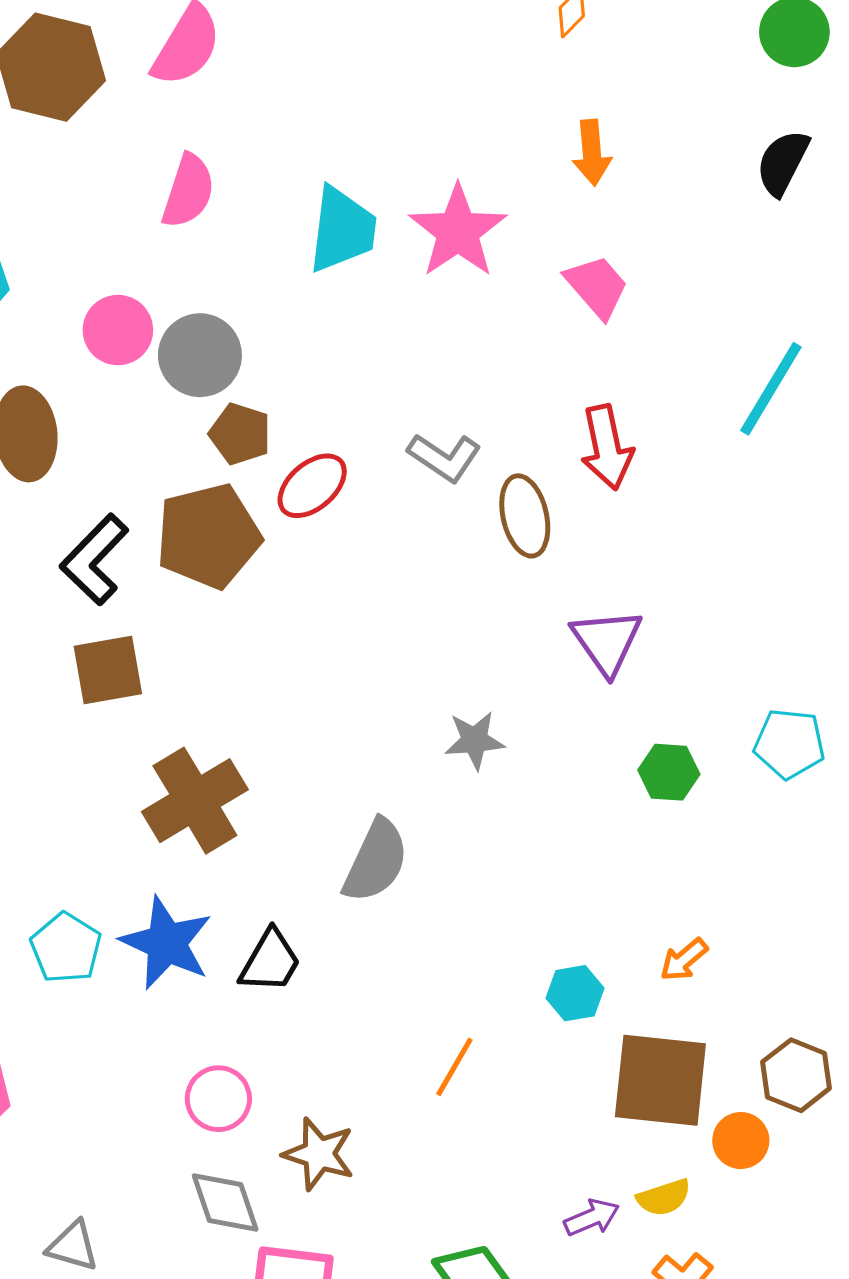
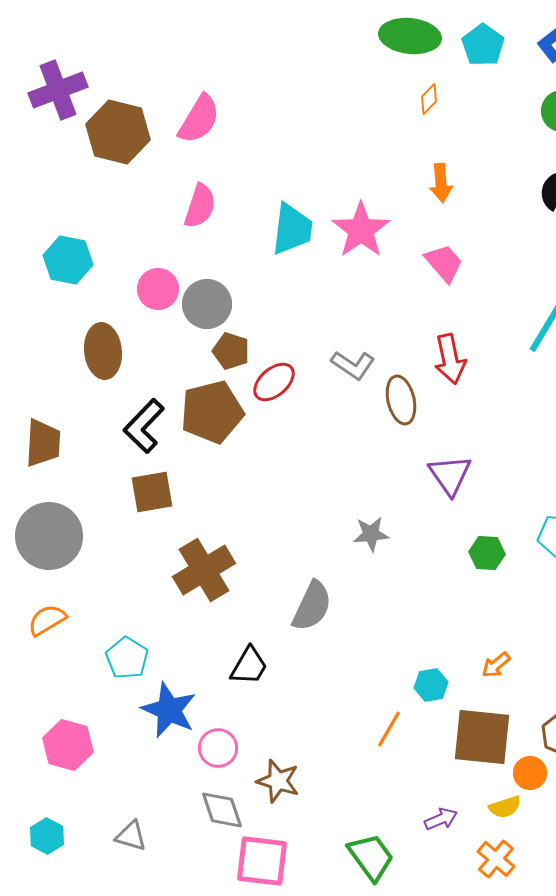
blue star: (166, 943) -> (169, 710), moved
orange line: (454, 1067) -> (389, 729), moved
yellow semicircle: (664, 1197) -> (505, 807), moved

